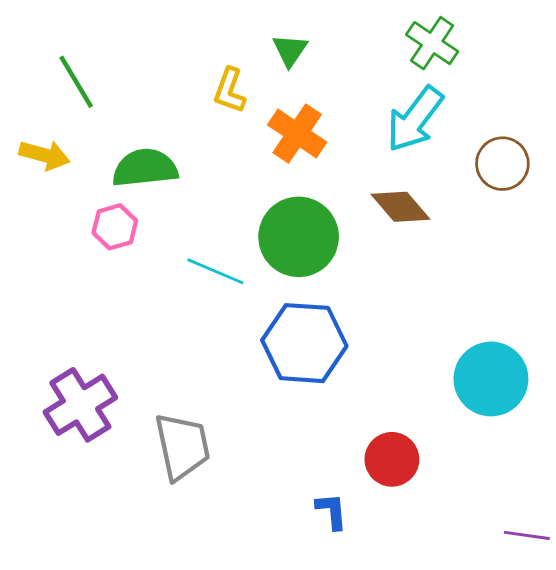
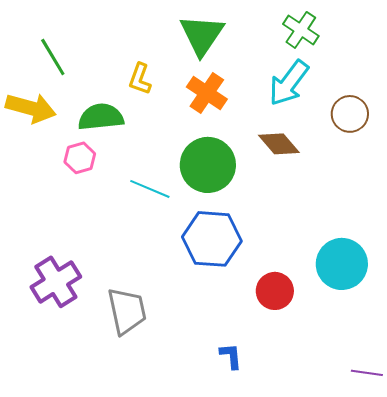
green triangle: (290, 50) -> (202, 35), size x1.8
yellow L-shape: (230, 90) -> (140, 79), moved
yellow arrow: (45, 155) -> (31, 108), size x1.4
red circle: (392, 459) -> (275, 291), moved

